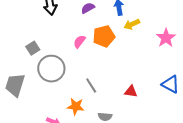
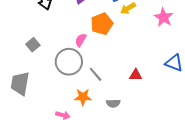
pink semicircle: (79, 42) -> (81, 40), moved
gray circle: (51, 69) -> (69, 62), moved

